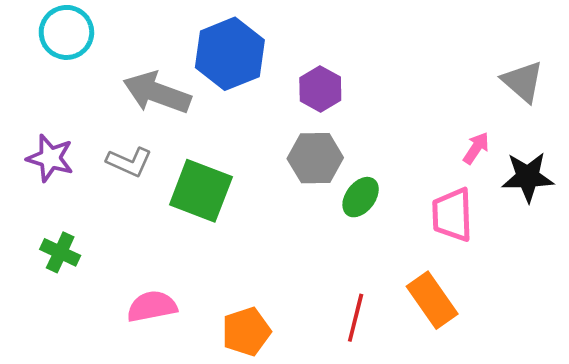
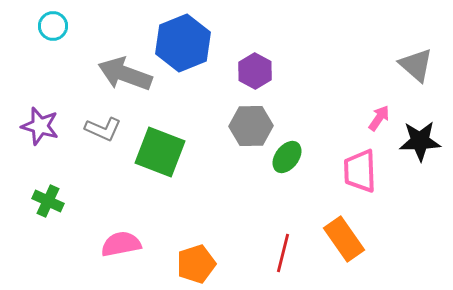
cyan circle: (66, 32) -> (53, 26), size x0.7

